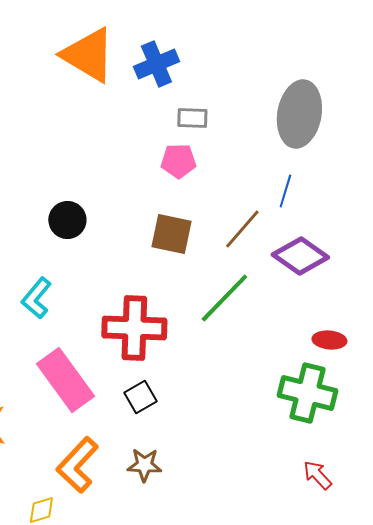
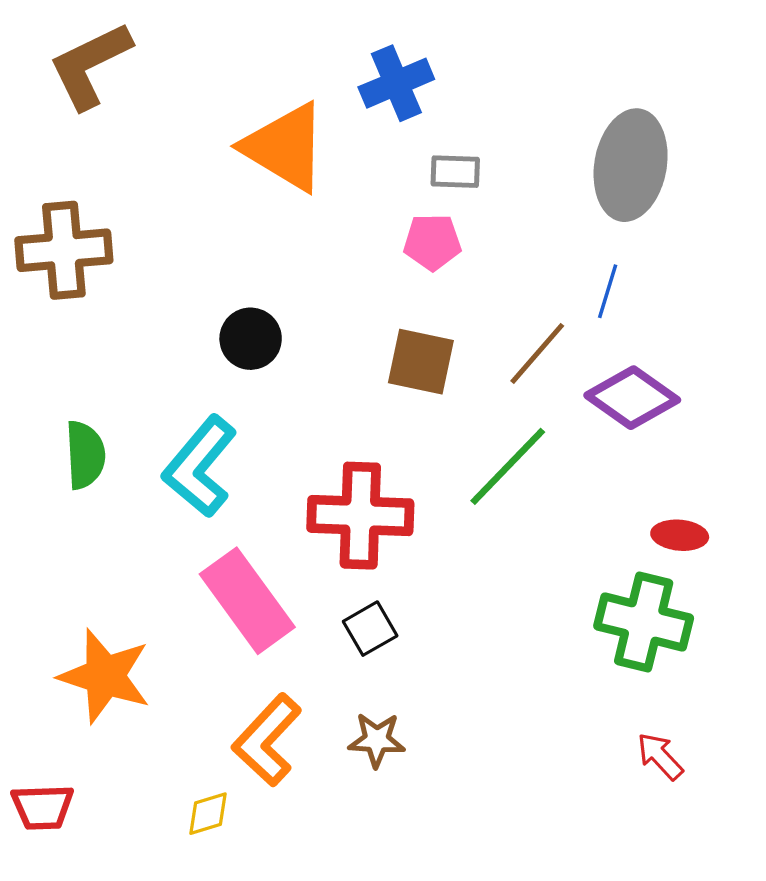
orange triangle: (88, 55) -> (285, 147), moved
cyan L-shape: (36, 298) -> (200, 466), size x1.5

